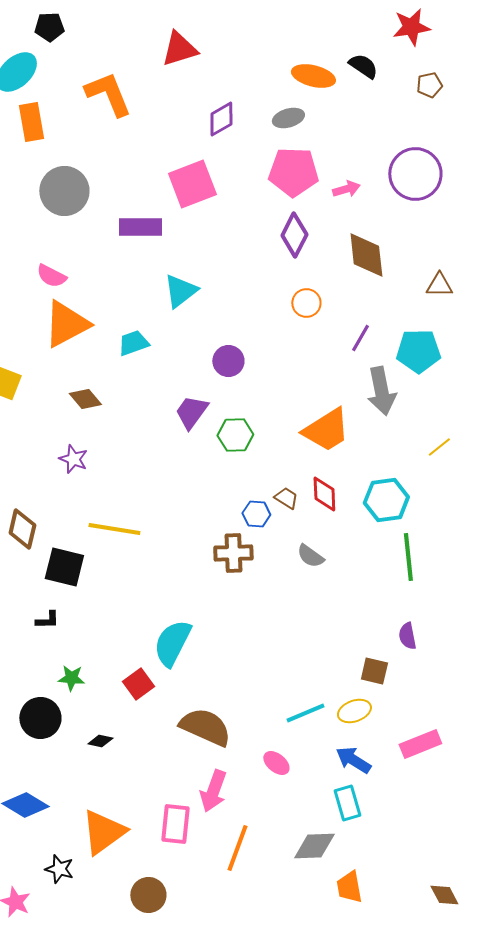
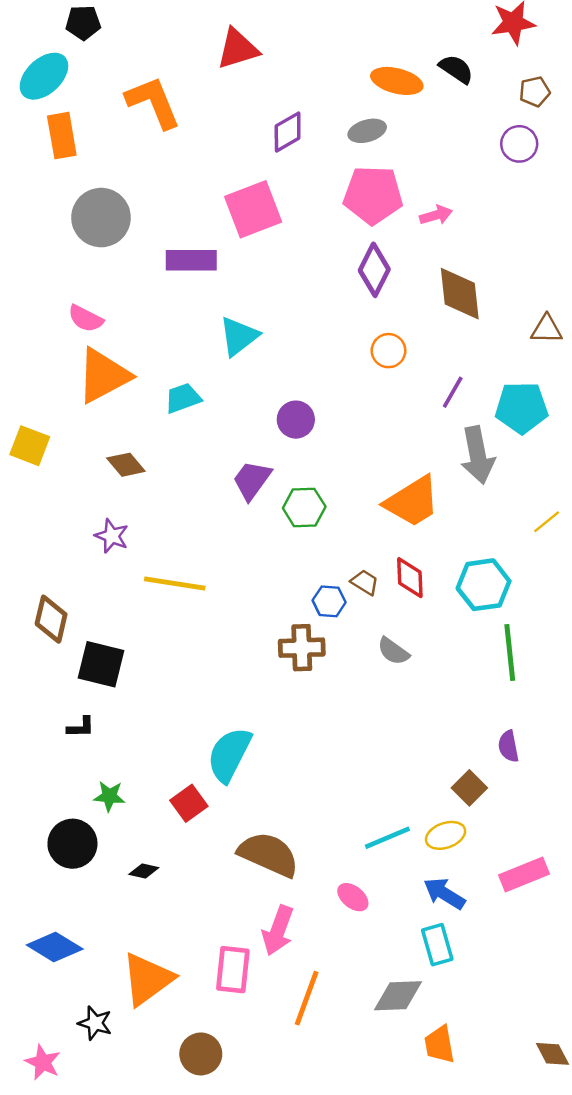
purple circle: (415, 174) -> (519, 144), moved, size x0.6
yellow line: (114, 529) -> (175, 583), moved
brown square: (374, 671) -> (469, 788), turned 32

